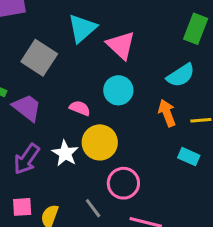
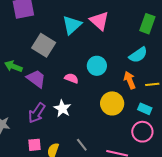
pink triangle: (121, 45) -> (99, 21), moved
yellow circle: (100, 142) -> (112, 103), moved
pink circle: (123, 183) -> (142, 132), moved

